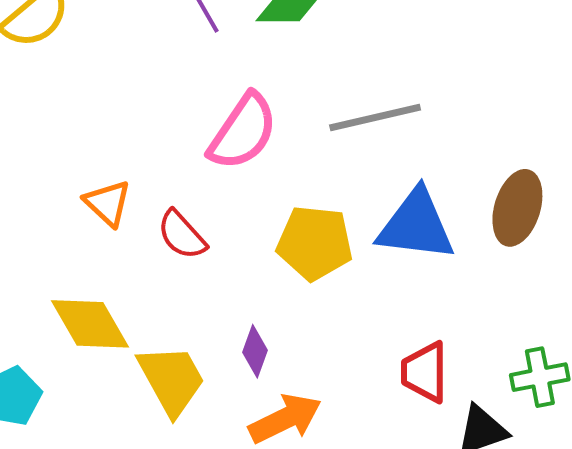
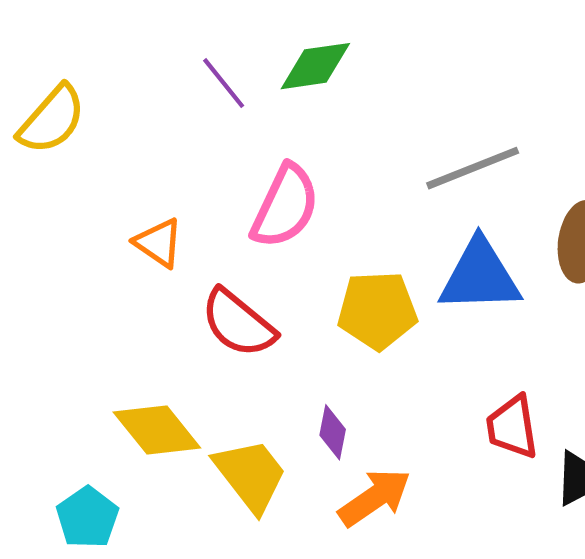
gray line: (375, 117) -> (473, 168), moved
orange triangle: (108, 203) -> (159, 243), moved
red semicircle: (182, 235) -> (238, 323), size x1.4

